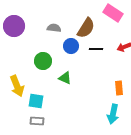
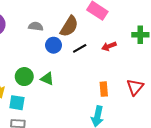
black line: (96, 49) -> (80, 48), turned -32
green circle: (43, 61) -> (24, 77), moved

